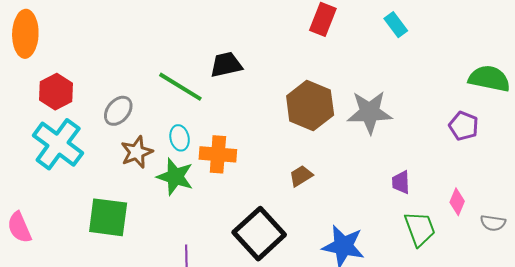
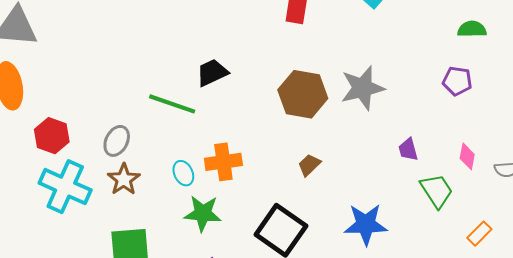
green semicircle: (489, 79) -> (472, 29), size x0.7
cyan ellipse: (180, 138) -> (183, 173), moved
brown star: (137, 152) -> (124, 179), moved
green star: (175, 177) -> (203, 213), moved

